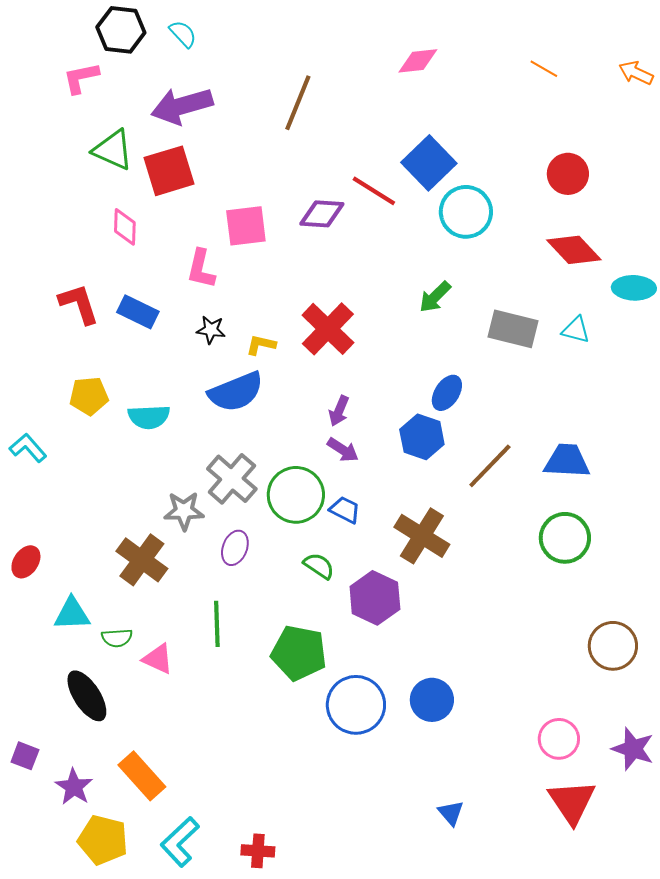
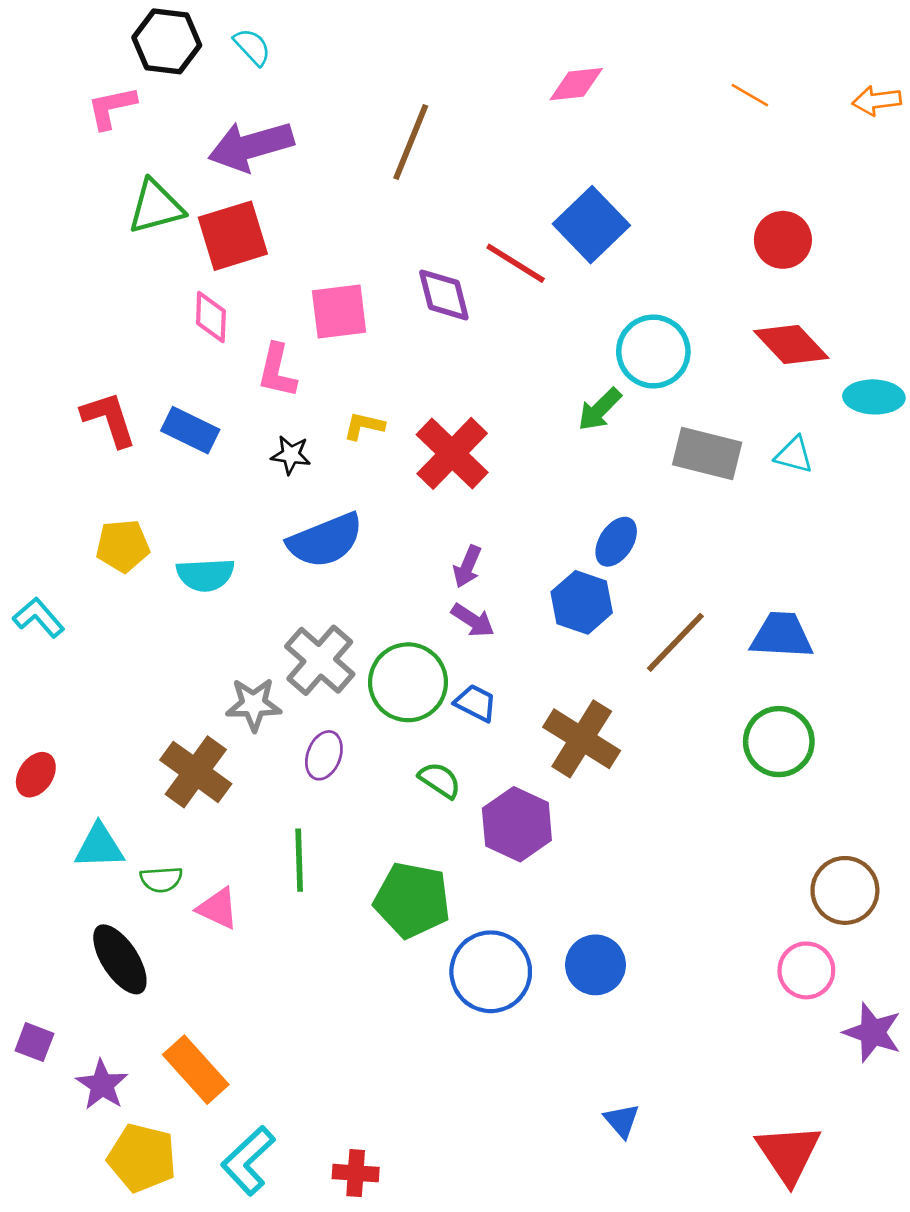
orange arrow: (636, 73) -> (877, 101), turned -32
green triangle: (113, 150) -> (156, 207), turned -39
cyan circle: (466, 212) -> (653, 351), moved
purple diamond: (322, 214) -> (444, 295), turned 72
pink diamond: (125, 227) -> (211, 317), moved
yellow L-shape: (261, 345) -> (364, 426), moved
pink circle: (559, 739) -> (806, 970), moved
red triangle: (572, 802) -> (788, 1154), moved

